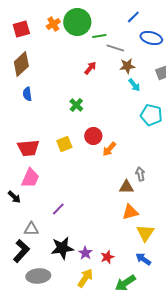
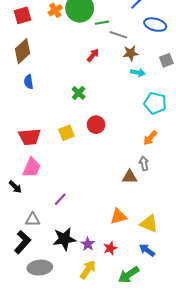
cyan arrow: (134, 85) -> (138, 73), turned -40
orange arrow: (109, 149) -> (150, 138), moved
orange triangle: (130, 212) -> (118, 217), moved
yellow triangle: (145, 233) -> (149, 224), turned -42

